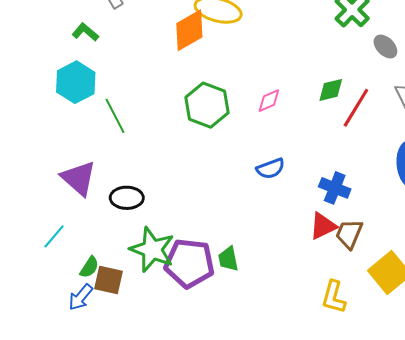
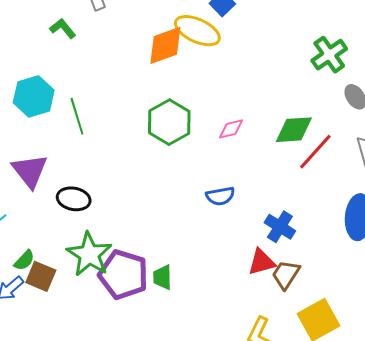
cyan hexagon: (76, 82) -> (34, 96), moved
green diamond: (331, 90) -> (294, 130), size x1.4

